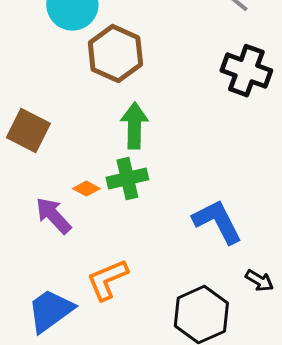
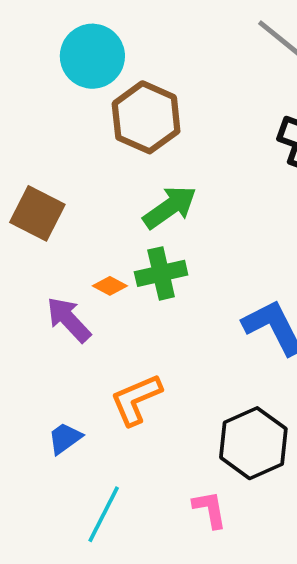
green arrow: (134, 126) -> (170, 207), turned 54
blue trapezoid: (50, 311) -> (65, 438), size x0.6

